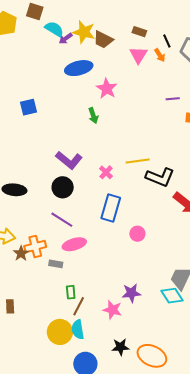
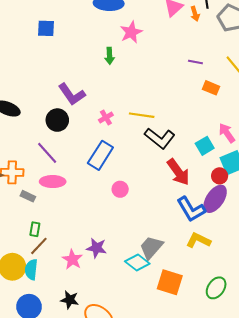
cyan diamond: (172, 296) -> (137, 262), turned -35

